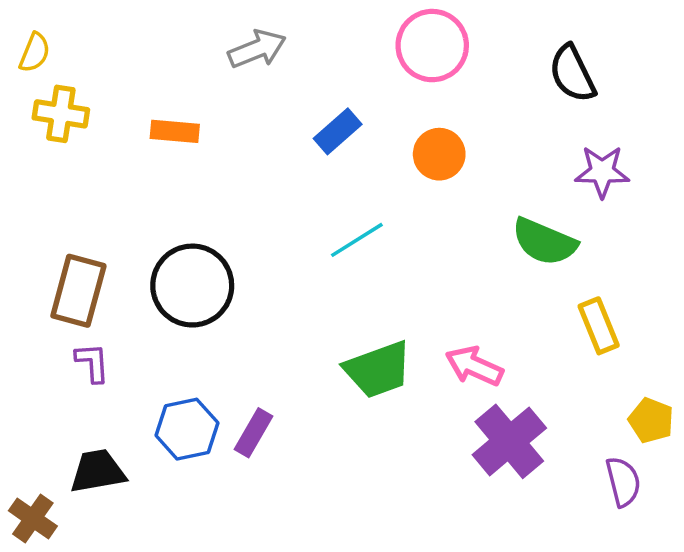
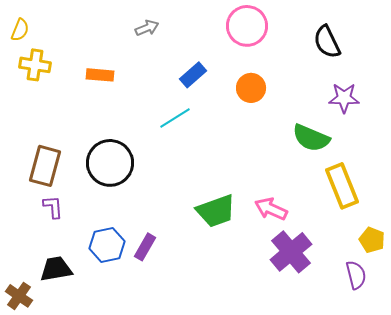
gray arrow: (257, 49) -> (147, 28), size x0.7
cyan line: (357, 240) -> (175, 118), moved
yellow rectangle: (599, 326) -> (342, 186), size x1.4

